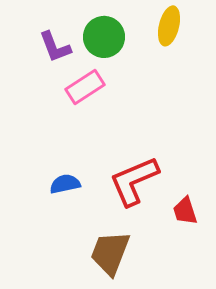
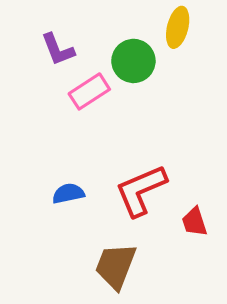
green circle: (104, 37) -> (133, 61), moved

